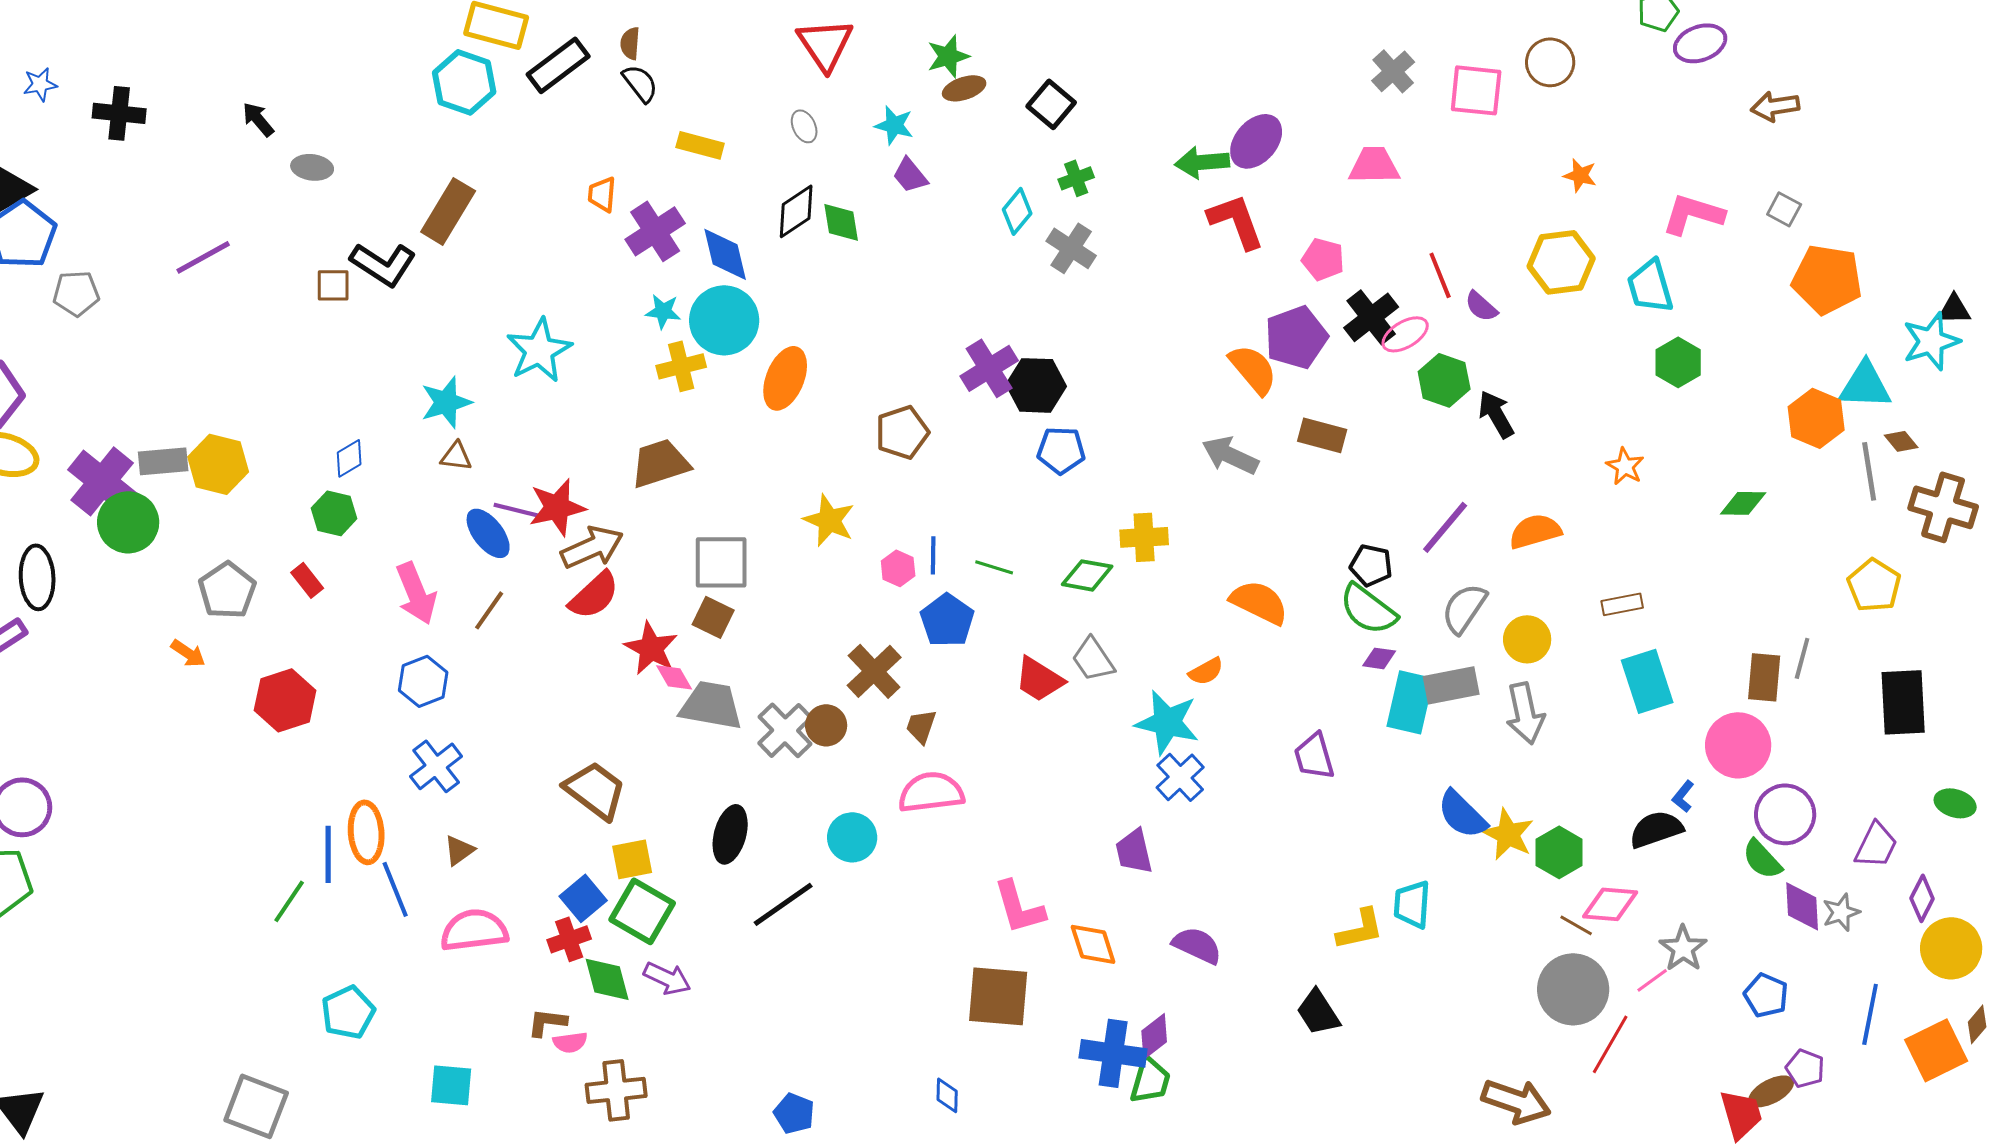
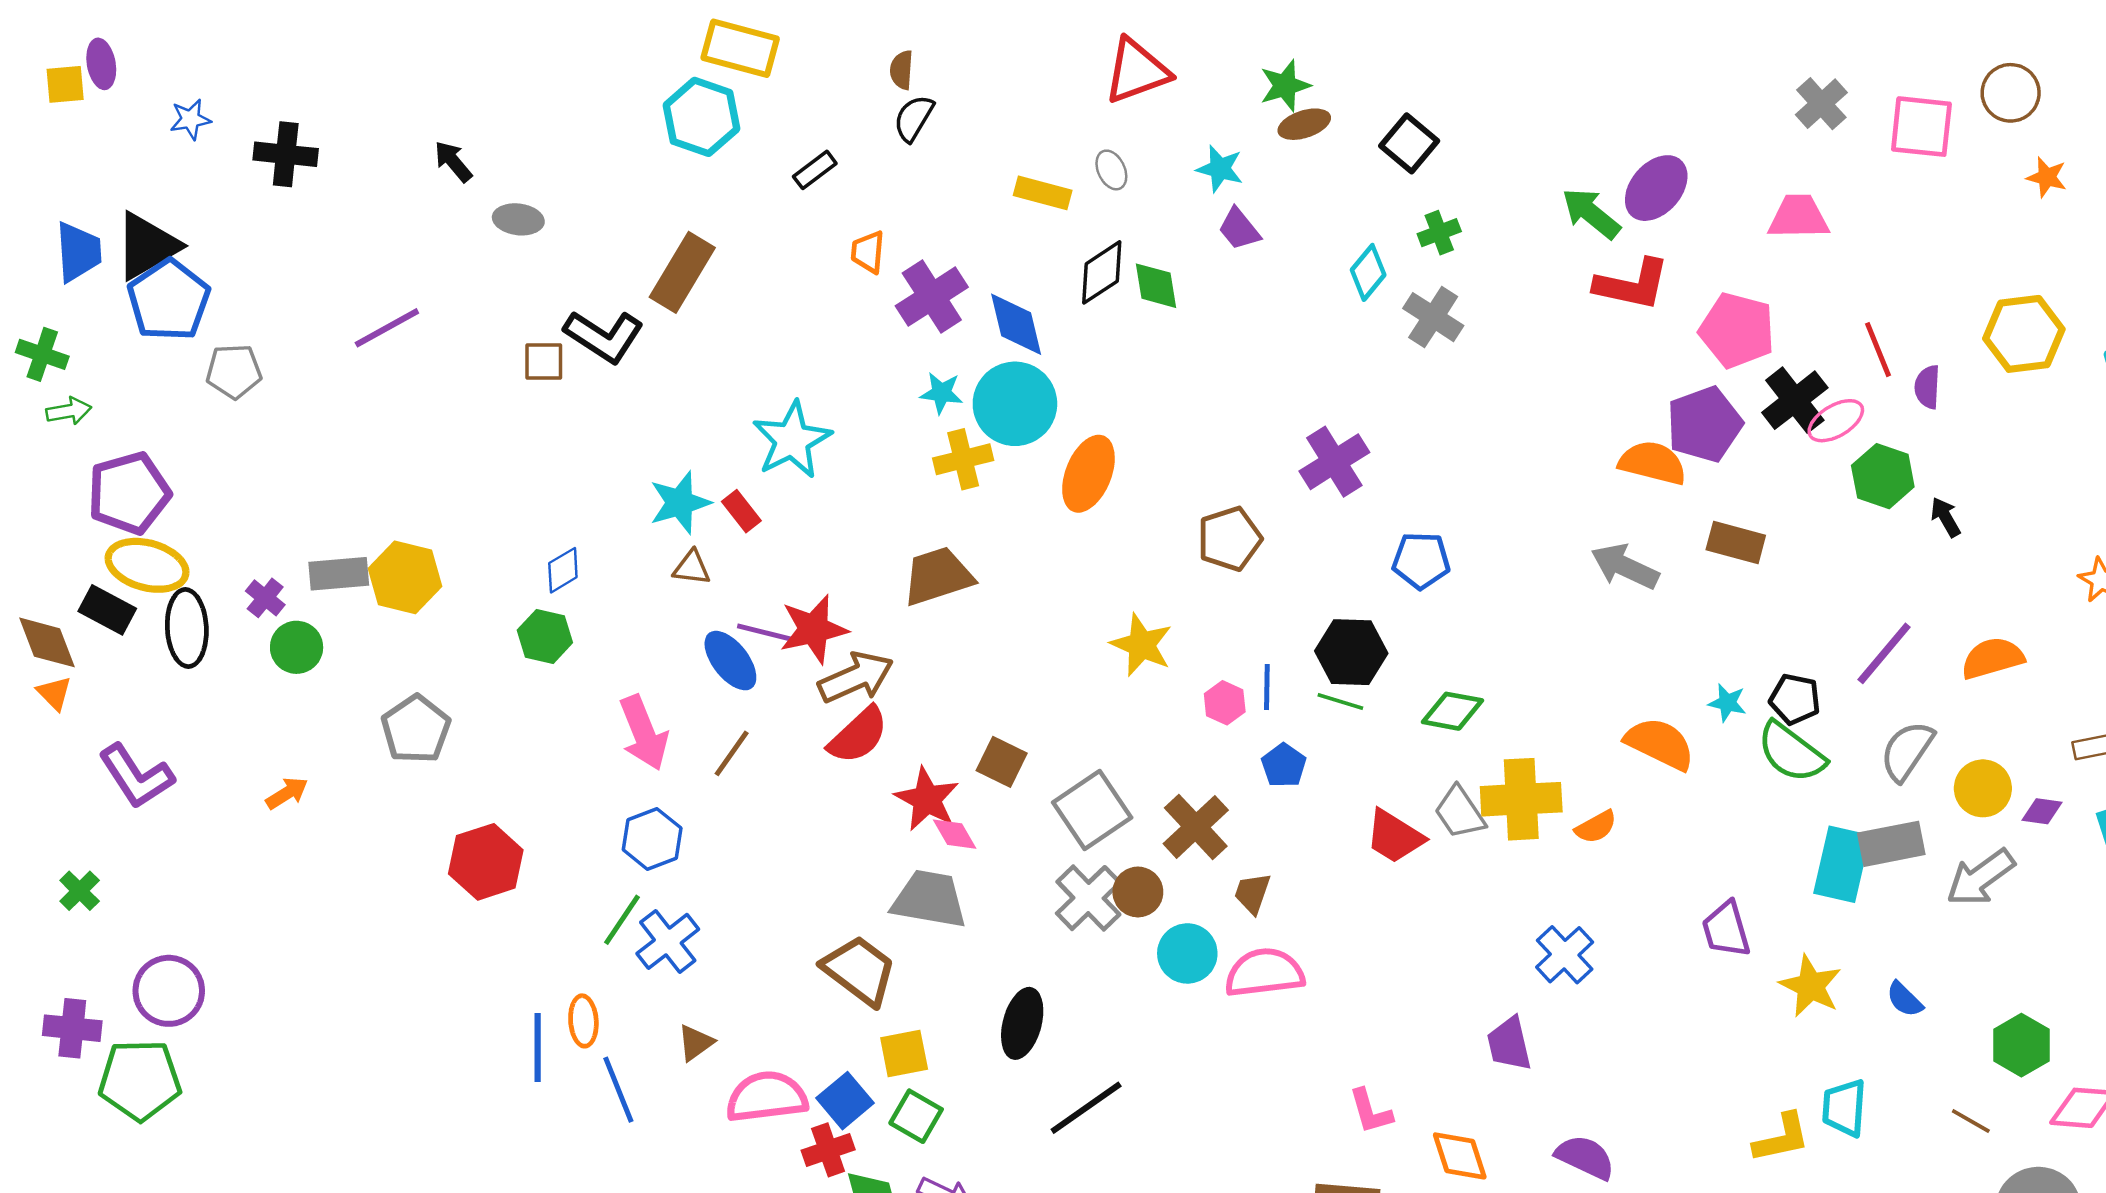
red triangle: (825, 44) -> (1137, 71), turned 44
black rectangle: (558, 65) -> (815, 170), moved, size x0.6
black semicircle: (640, 83) -> (914, 118), turned -111
yellow rectangle: (700, 145) -> (1043, 193), moved
green arrow: (1202, 162) -> (1591, 213), turned 44
orange star: (1580, 175) -> (2047, 177), moved
red L-shape: (1236, 221) -> (1632, 284), turned 122
pink pentagon: (1323, 259) -> (1737, 330), size x1.5
purple semicircle: (1481, 306) -> (1927, 387), turned 51
orange semicircle: (1253, 369) -> (1653, 463), turned -36
black hexagon: (1036, 385) -> (1351, 652), moved
black arrow: (1496, 414) -> (1946, 517), size x0.7
purple cross: (102, 481) -> (265, 598), size x0.5
green circle: (128, 522) -> (297, 647), size x0.7
yellow cross: (1144, 537) -> (1521, 799), moved, size x1.4
gray square: (721, 562) -> (1092, 810), moved, turned -34
black ellipse: (37, 577) -> (187, 628), moved
red rectangle: (307, 580) -> (741, 511), moved
blue pentagon: (947, 620) -> (1284, 765), size x0.7
orange arrow: (188, 653) -> (287, 793), moved, turned -66
purple diamond: (1379, 658) -> (2042, 811), moved
gray trapezoid: (711, 705) -> (929, 899), moved
gray arrow: (1525, 713) -> (1980, 878), turned 66
cyan star: (1167, 722) -> (1727, 703), moved, size x0.5
blue semicircle: (1462, 814) -> (1905, 999), size x0.6
orange ellipse: (366, 832) -> (583, 1021), size x0.7
yellow star: (1508, 834) -> (1811, 986), moved
cyan circle: (852, 837) -> (1187, 953), moved
green line: (289, 901) -> (622, 920), moved
pink L-shape: (1019, 907) -> (1371, 1111), size x0.7
green square: (642, 911) -> (916, 1116), size x0.7
brown line: (1576, 925) -> (1971, 1121), moved
pink semicircle: (474, 930) -> (767, 1097), moved

